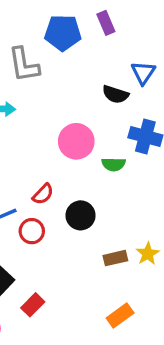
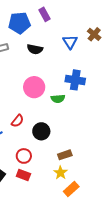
black semicircle: (115, 94) -> (35, 49), moved
red circle: (32, 231) -> (24, 156), moved
yellow star: (148, 254) -> (60, 173), moved
red rectangle: (33, 305) -> (23, 175), moved, turned 72

